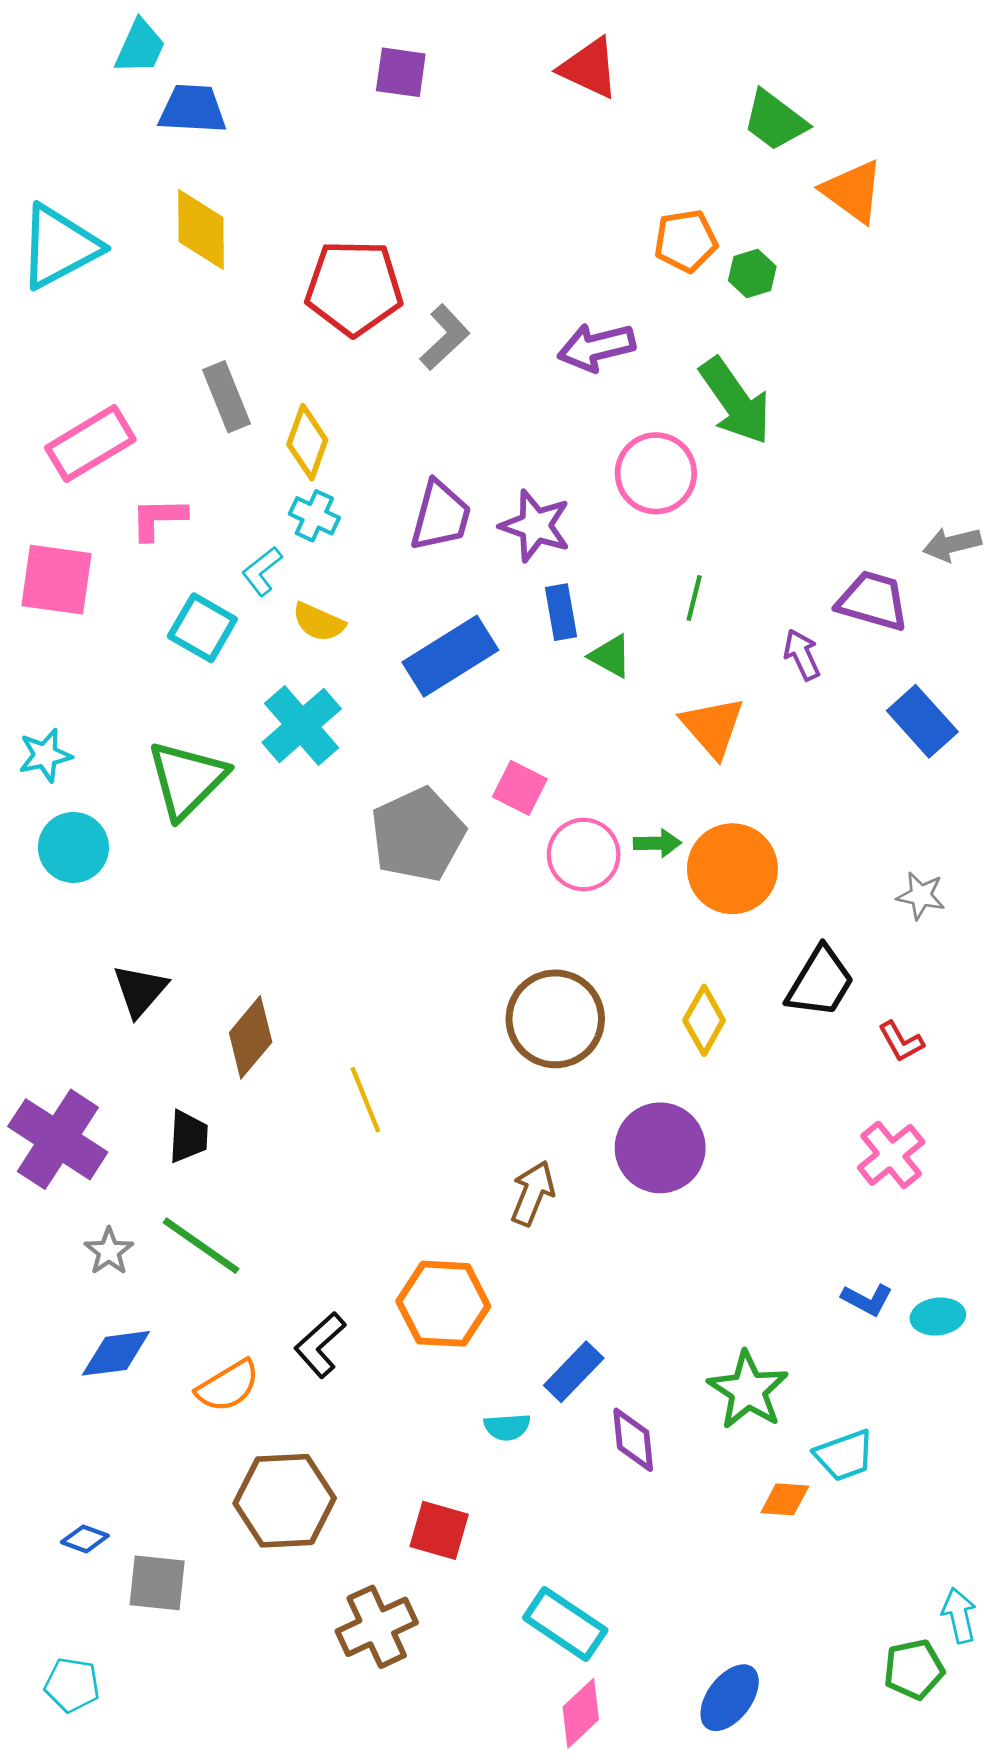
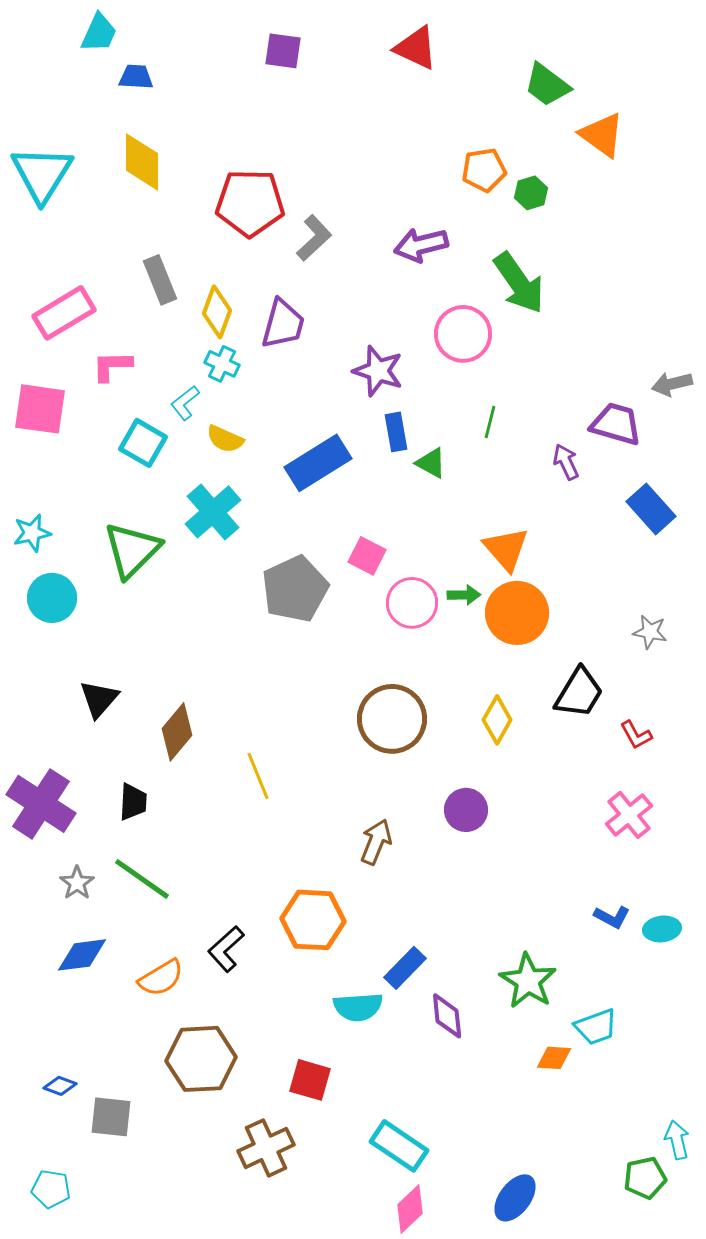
blue trapezoid: (192, 109) -> (136, 77), size x0.7
cyan triangle: (59, 247) -> (42, 174), turned -30
purple trapezoid: (440, 516) -> (283, 324), moved
orange triangle: (713, 727) -> (506, 549), moved
purple circle: (660, 1148) -> (466, 810), size x0.7
cyan semicircle: (507, 1427) -> (358, 1007), size x1.5

